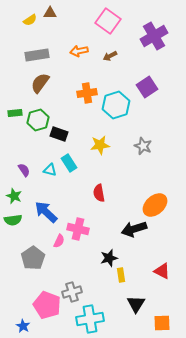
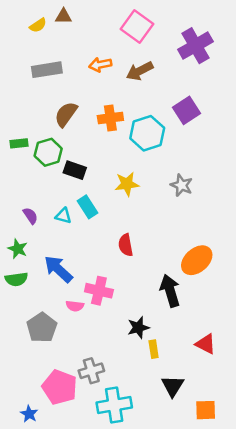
brown arrow: (110, 56) -> (140, 71), size x1.5
brown semicircle: (40, 83) -> (66, 114), moved
black arrow: (134, 229) -> (170, 291), turned 90
pink semicircle: (59, 241) -> (75, 306), turned 72

